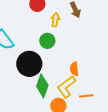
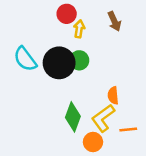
yellow arrow: (55, 20) -> (79, 29), moved
black circle: (29, 64) -> (59, 63), moved

